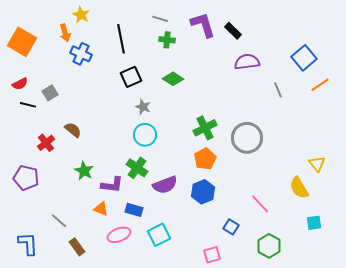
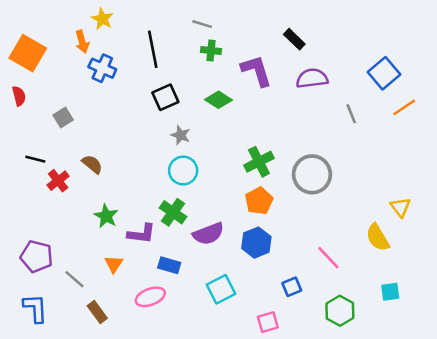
purple L-shape: (203, 25) -> (256, 71), moved
red semicircle: (20, 84) -> (19, 96), moved, turned -77
black line: (28, 105) -> (35, 159), moved
purple pentagon: (26, 178) -> (37, 256), moved
orange triangle: (101, 209) -> (114, 264), moved, turned 42
cyan square: (314, 223) -> (390, 292), moved
blue square: (231, 227) -> (292, 287), turned 35
cyan square: (159, 235) -> (221, 289), moved

